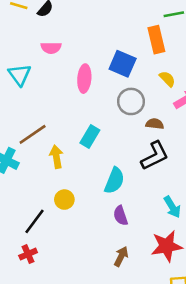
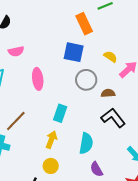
orange rectangle: (156, 40) -> (84, 24), moved
pink ellipse: (84, 79) -> (38, 79), moved
black L-shape: (155, 156) -> (113, 118), turned -90
yellow arrow: (56, 157) -> (51, 140), moved, turned 42

